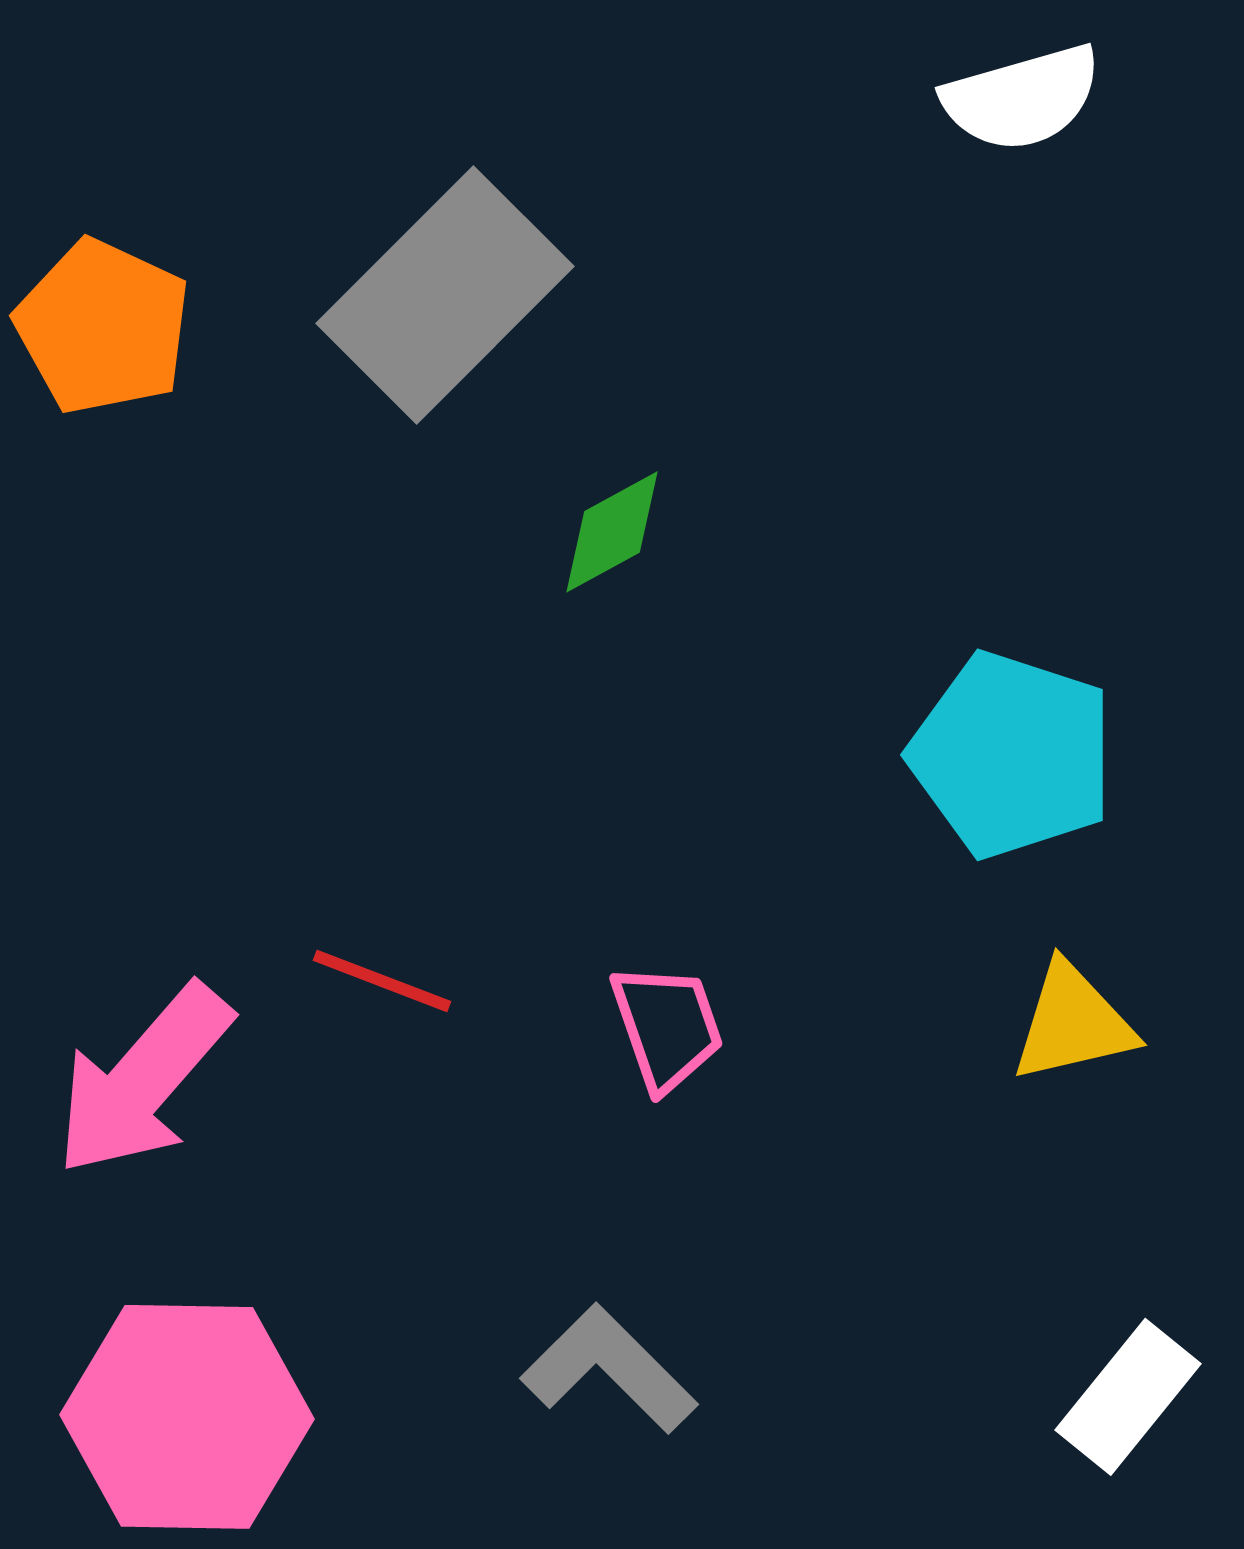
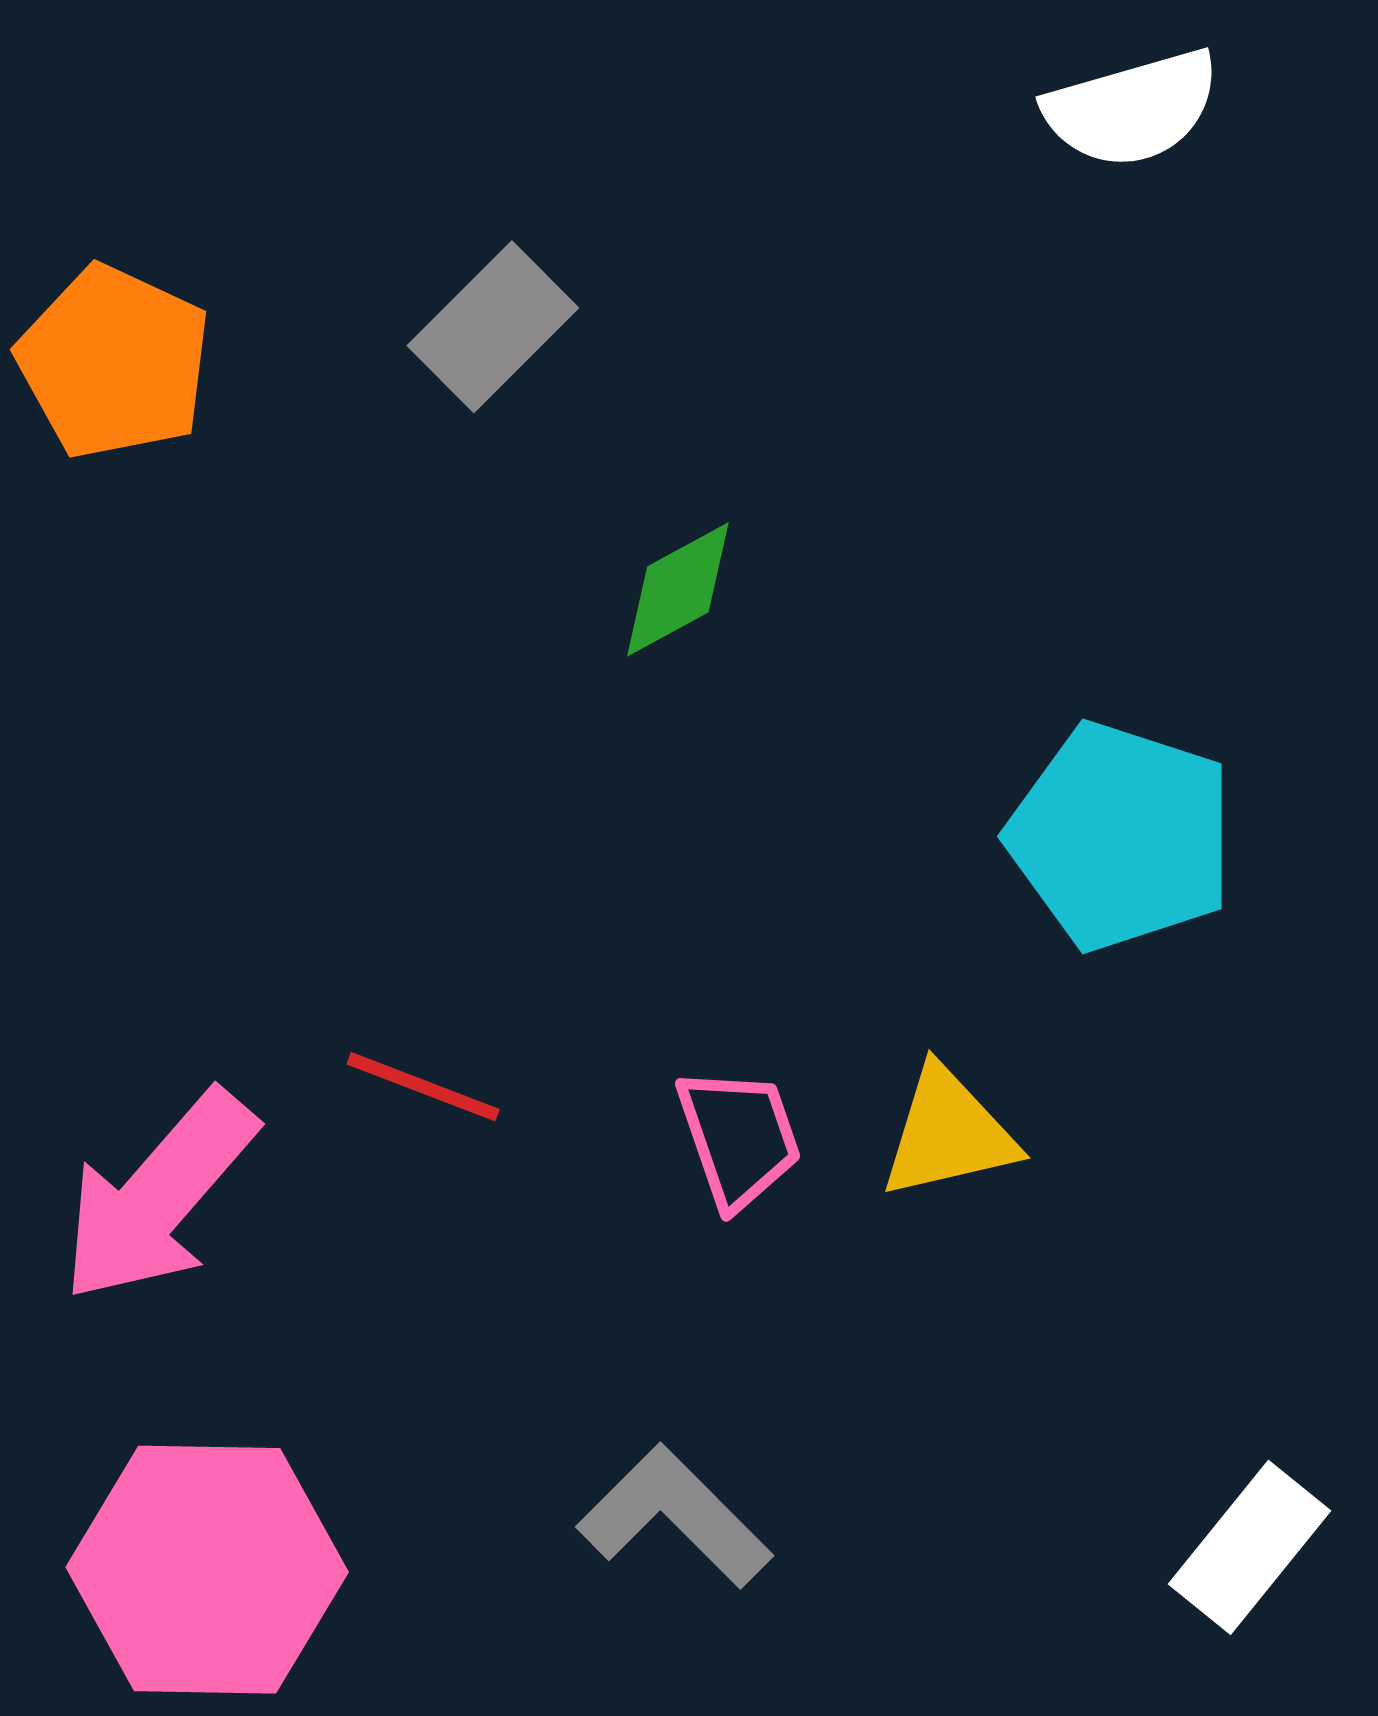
gray rectangle: (445, 295) -> (493, 327), size x0.6
yellow triangle: (1073, 1023) -> (948, 1133), moved

